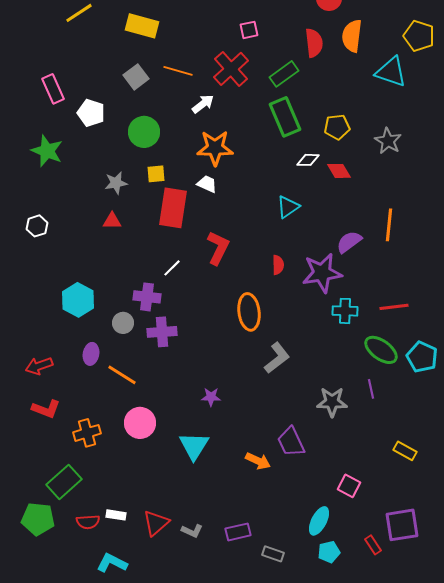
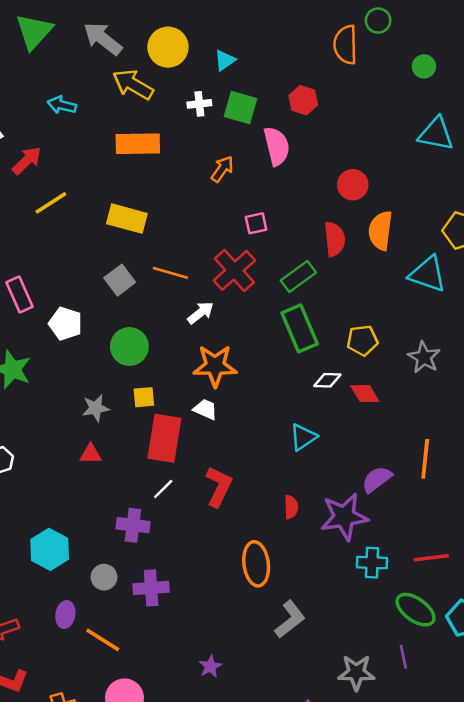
white line: (172, 268) -> (163, 489), moved
purple cross: (147, 297) -> (133, 525), moved
purple star: (211, 397) -> (210, 666), turned -30

